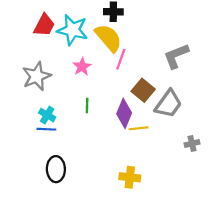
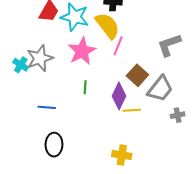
pink star: (82, 67) -> (82, 51), size x1.6
cyan cross: (47, 115) -> (21, 65), moved
gray cross: (192, 143) -> (178, 115), moved

